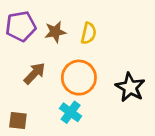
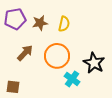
cyan cross: (71, 112) -> (72, 79), moved

